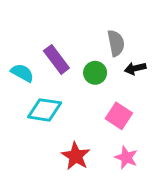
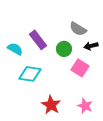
gray semicircle: (116, 43) -> (78, 29), turned 132
pink square: (119, 116) -> (80, 68), moved

